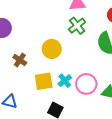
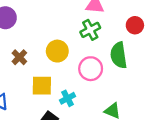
cyan cross: (65, 81) -> (68, 98), moved
pink circle: (86, 84) -> (91, 69), moved

